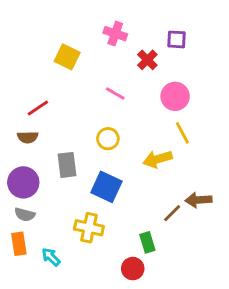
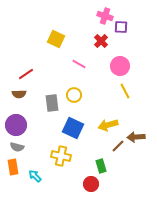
pink cross: (115, 34) -> (105, 16), moved
yellow square: (67, 57) -> (56, 39), moved
yellow arrow: (158, 159) -> (108, 125), moved
gray rectangle: (67, 165) -> (52, 103), moved

